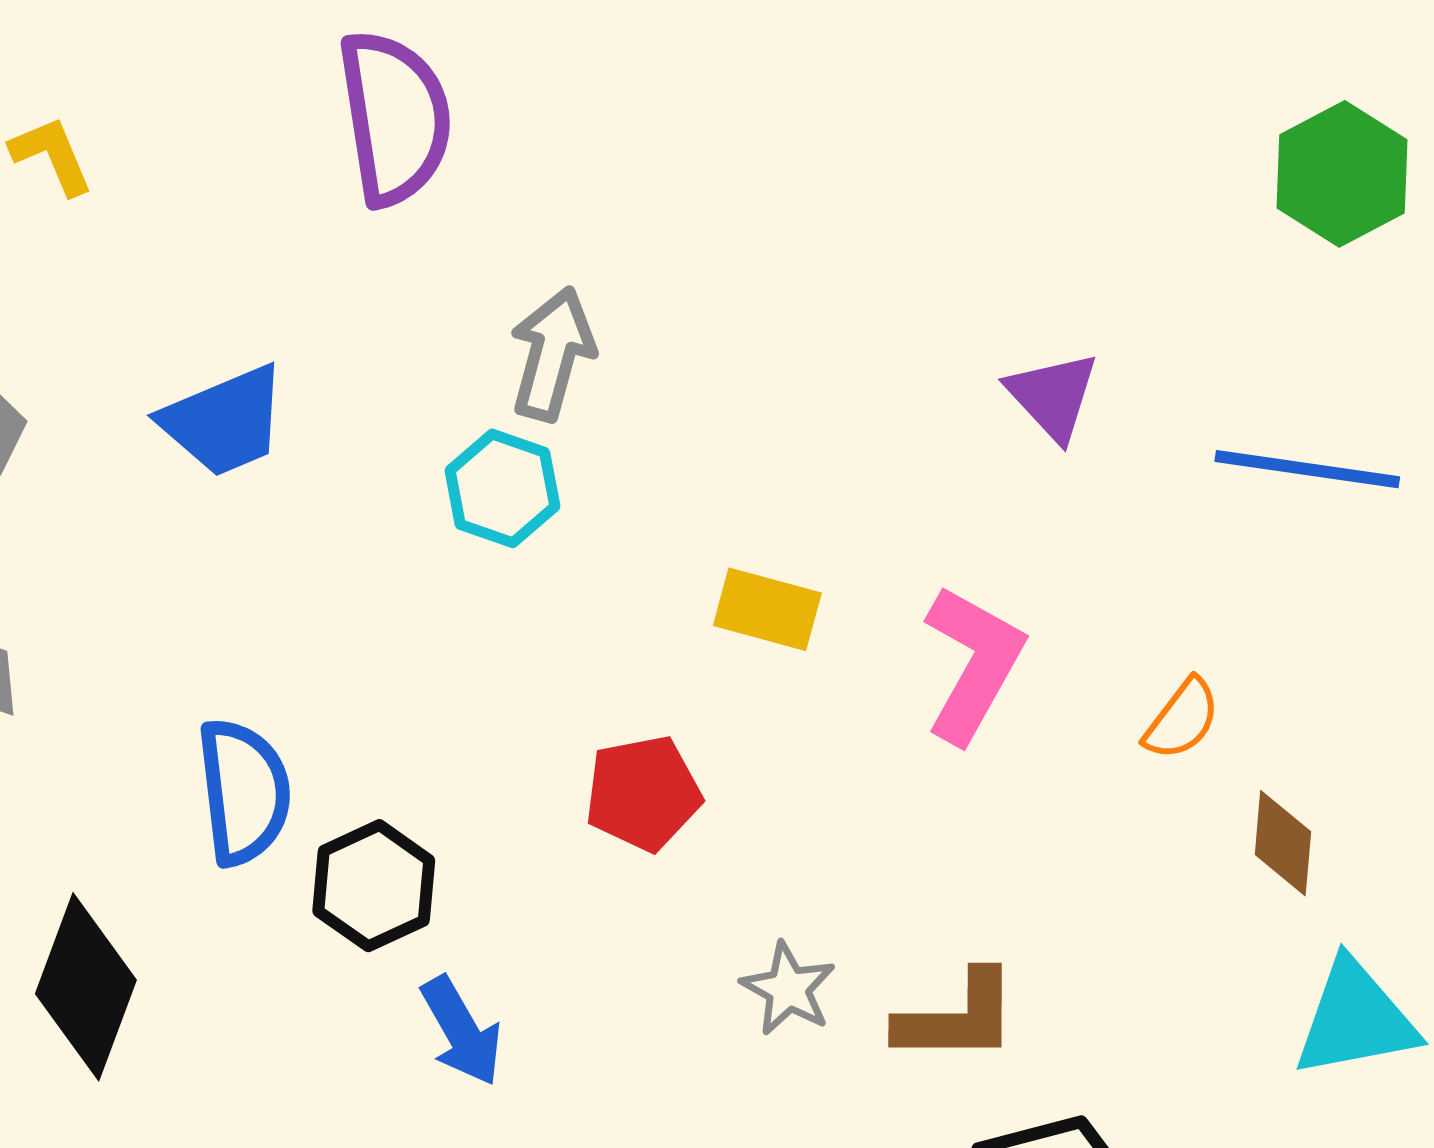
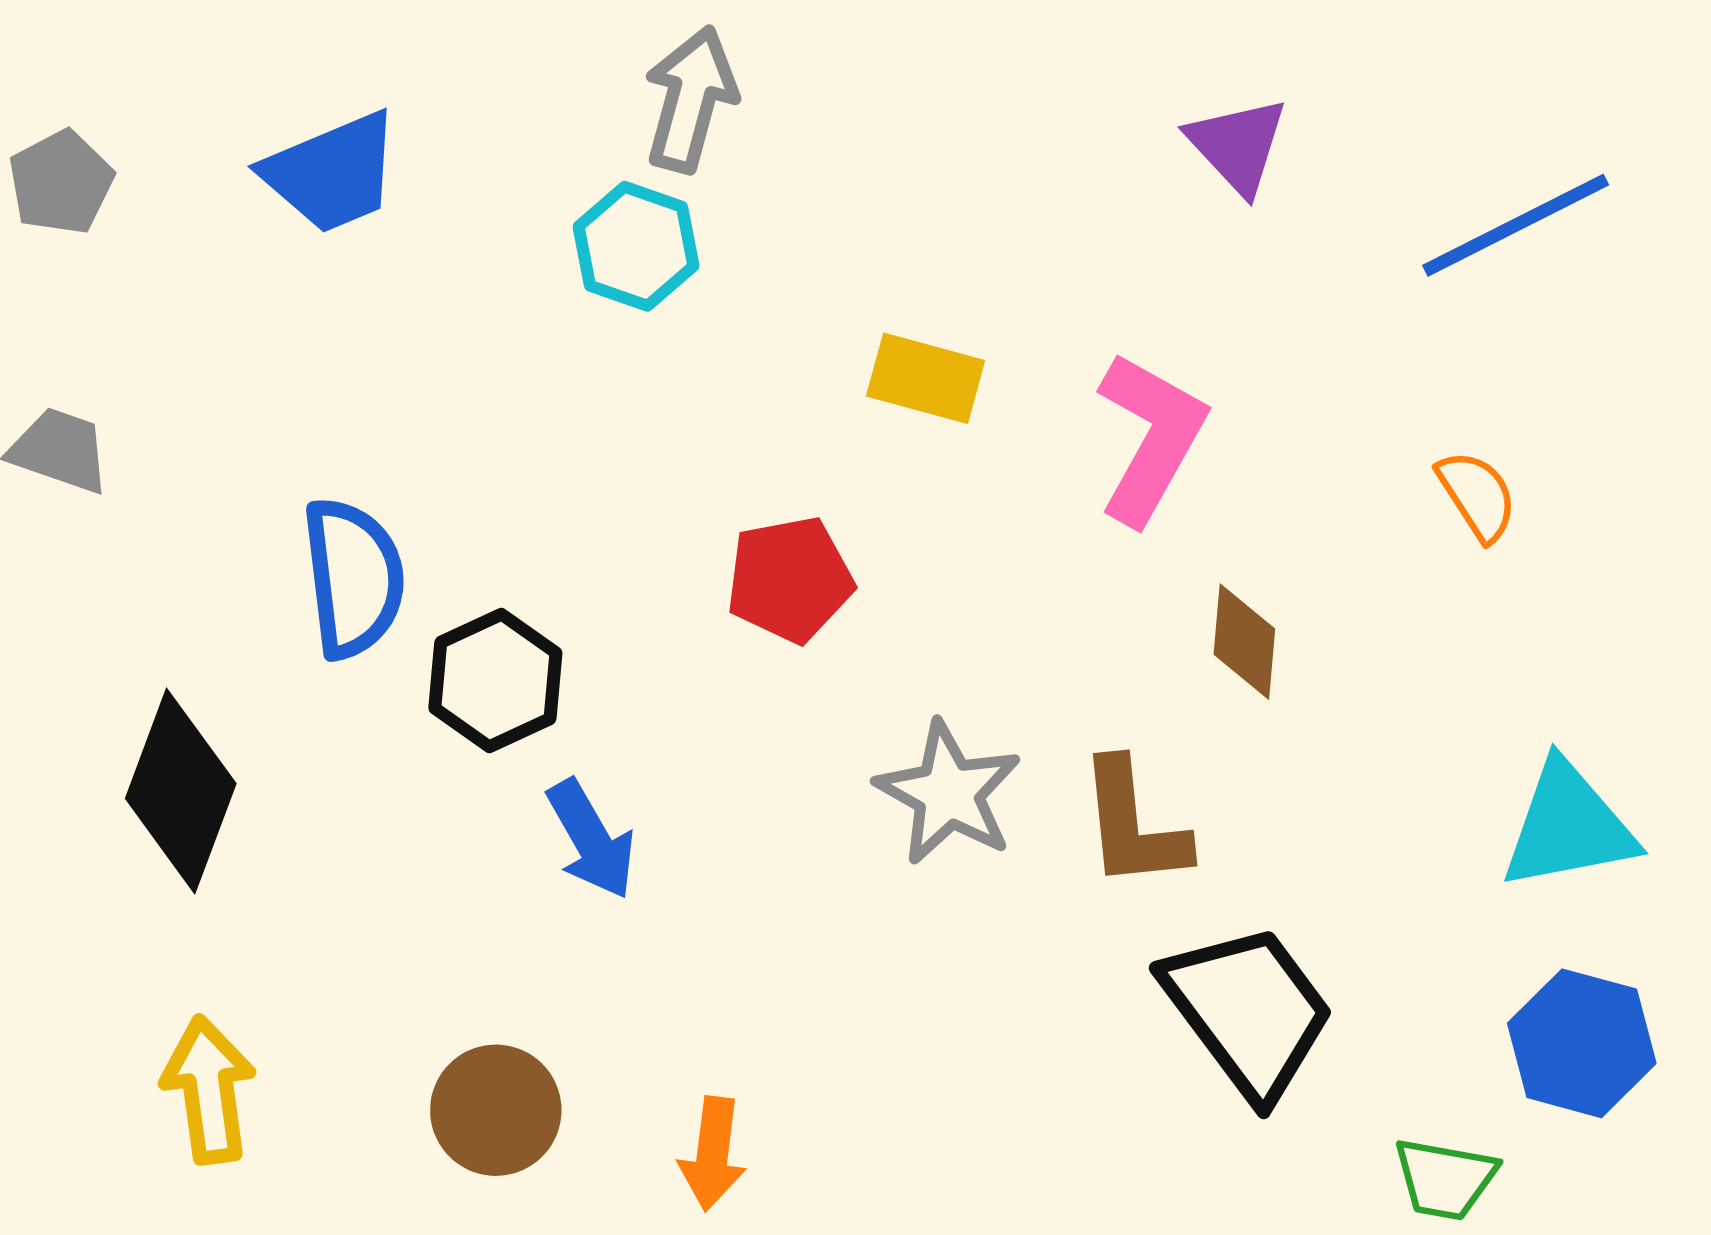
blue line: (1307, 469) -> (1516, 225), turned -35
orange semicircle: (1182, 719) -> (1477, 495), moved, turned -70
brown diamond: (1283, 843) -> (1244, 642), moved
gray star: (788, 989) -> (948, 793), size x1.4
brown L-shape: (957, 1017) -> (1133, 824), turned 84

